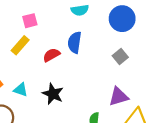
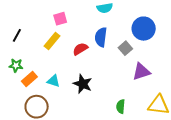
blue circle: (122, 19) -> (144, 29), moved
gray square: (120, 56) -> (125, 48), moved
purple triangle: (119, 96) -> (141, 72), moved

